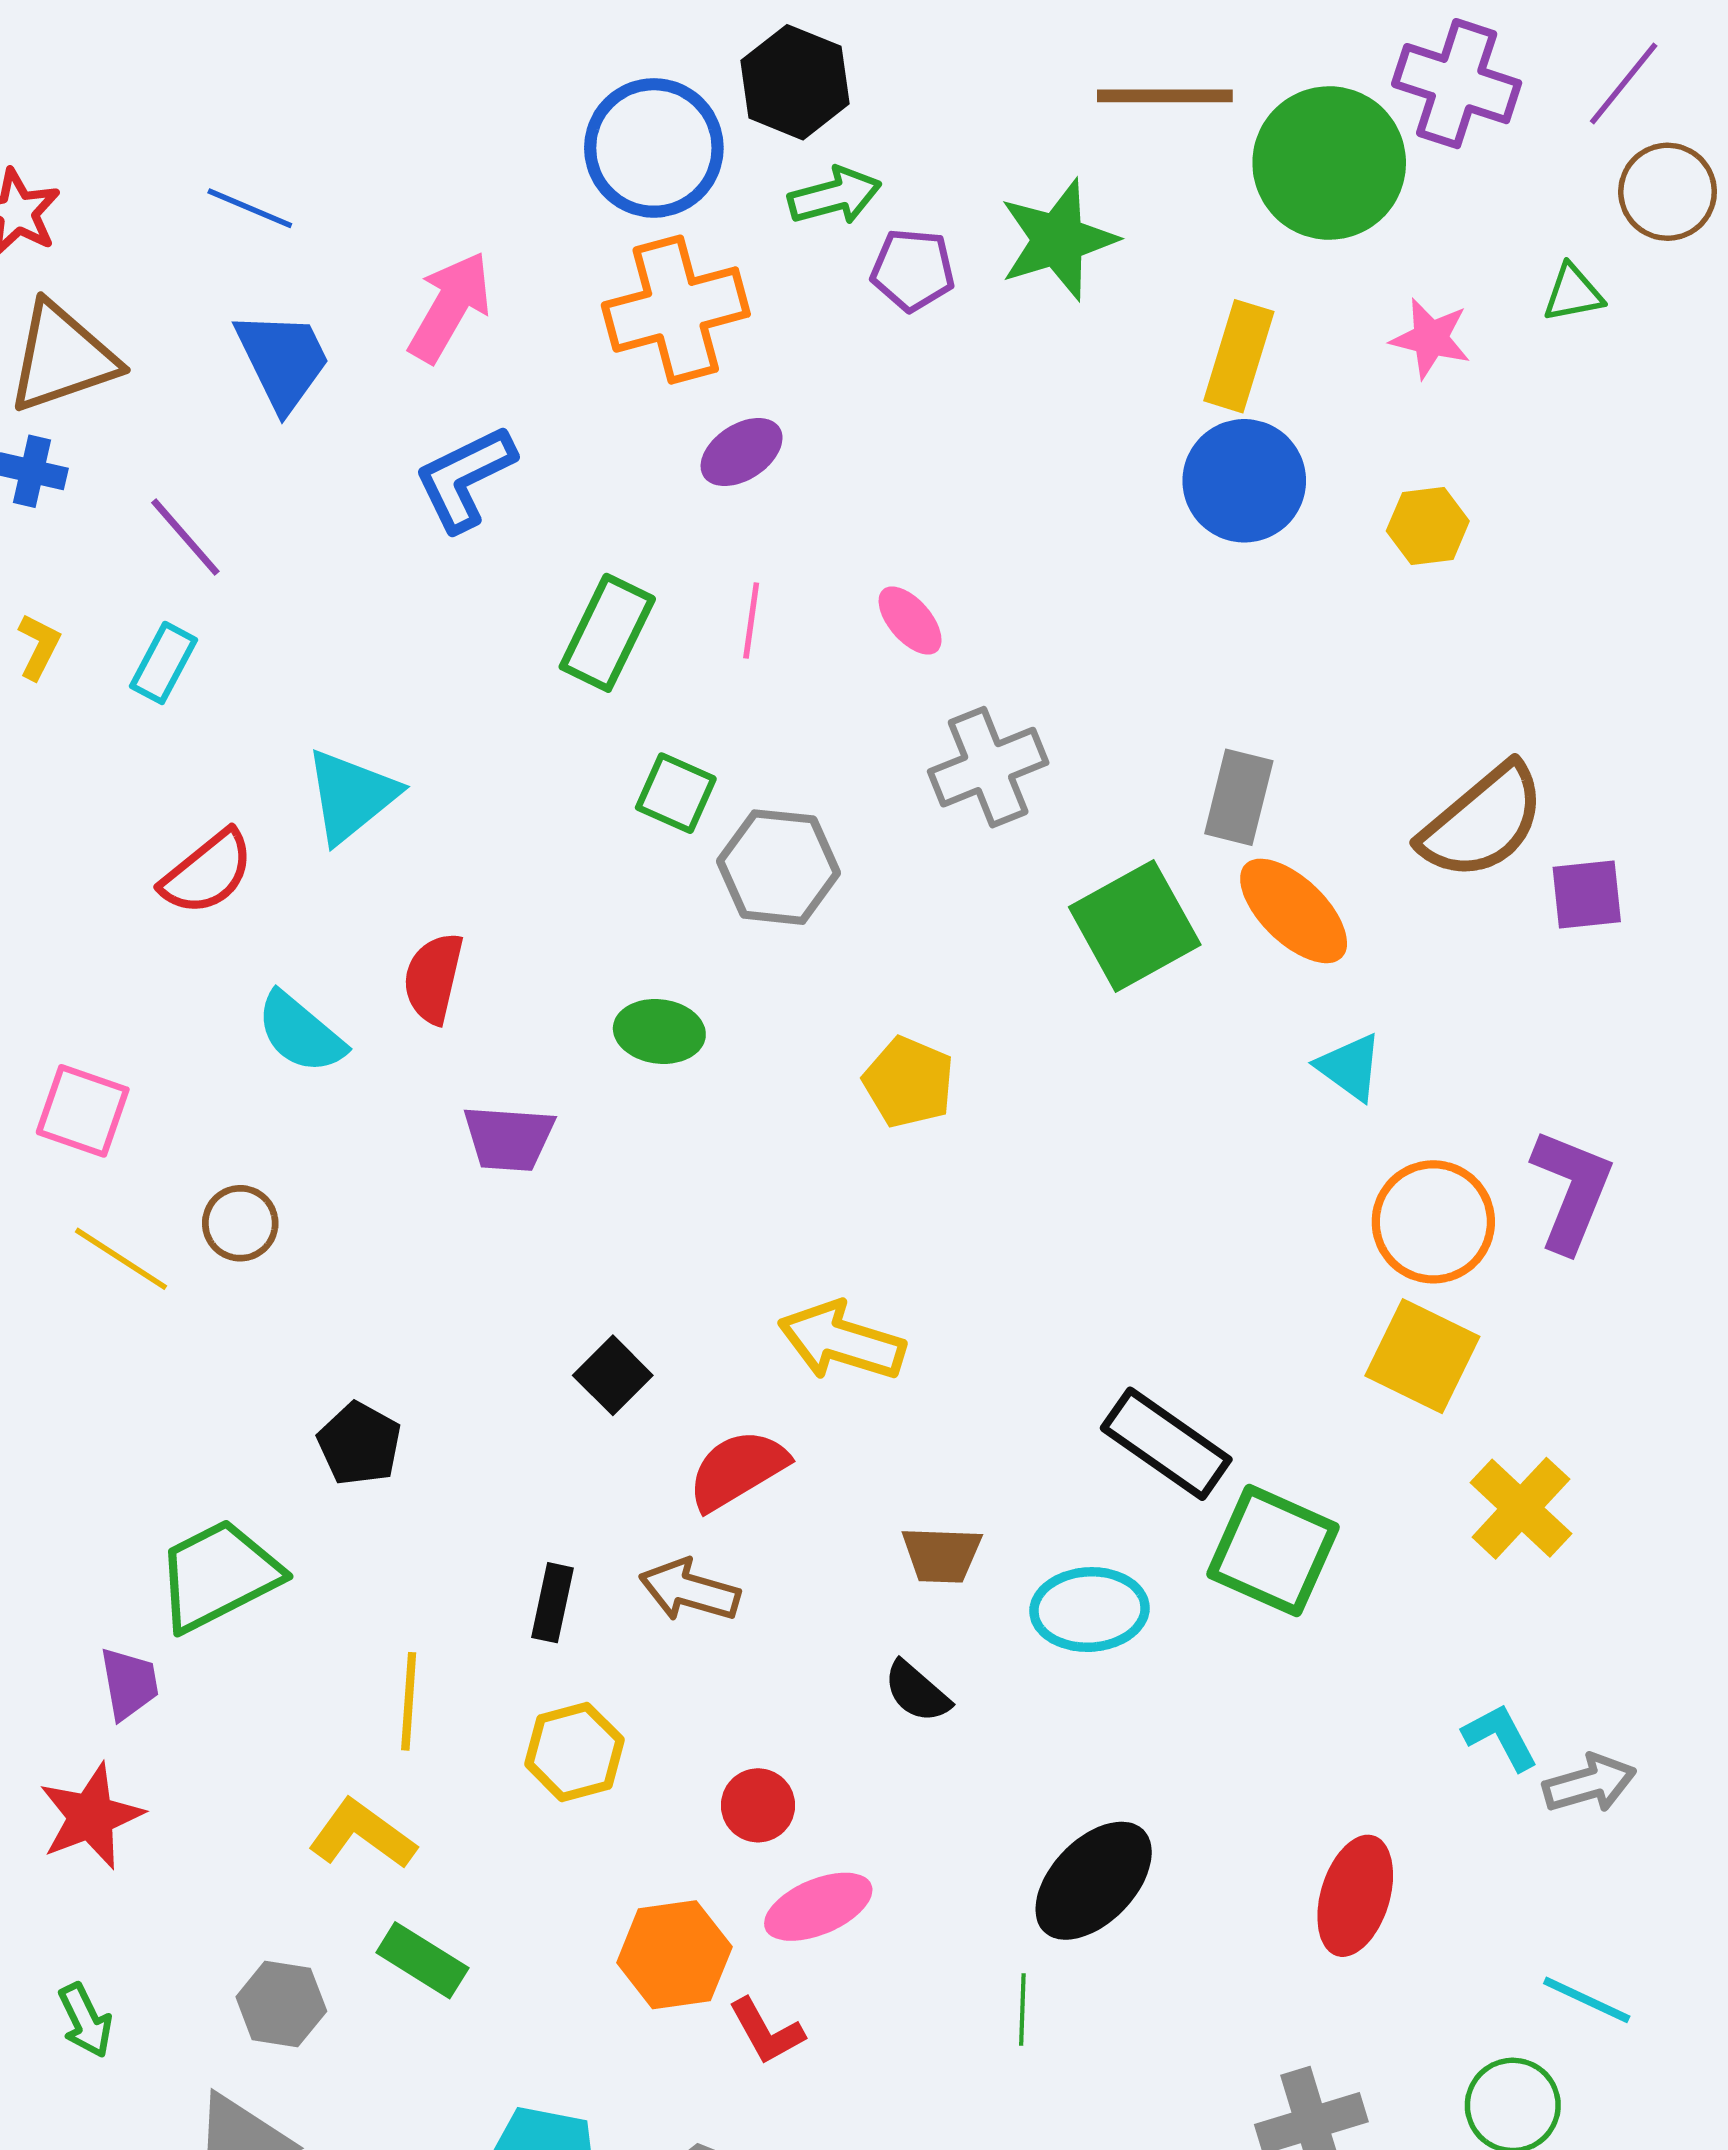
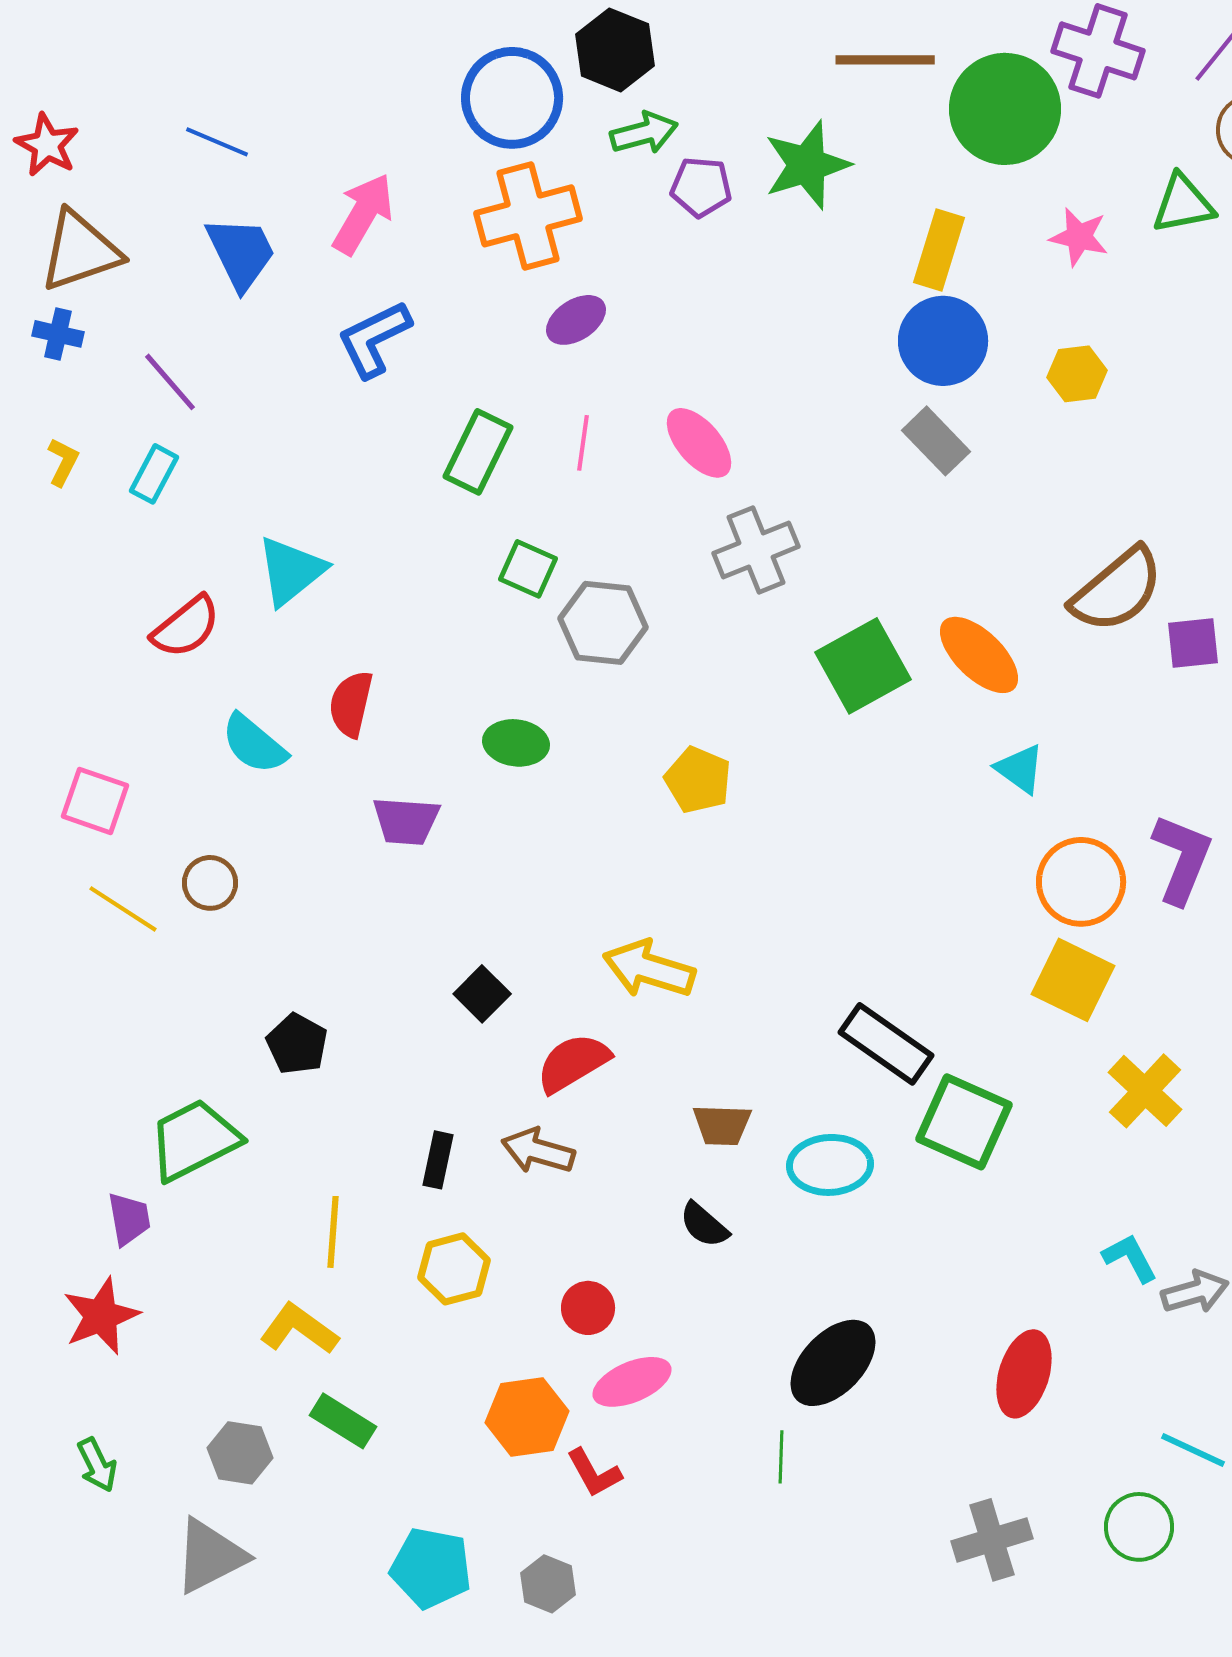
green triangle: (1573, 293) -> (1183, 204), size x1.4
pink ellipse: (910, 621) -> (699, 443), size x1.4
gray rectangle: (1239, 797) -> (936, 441), moved, turned -58

